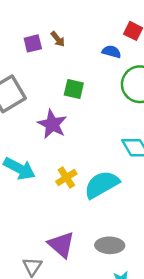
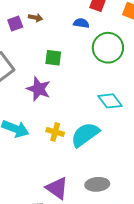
brown arrow: (58, 39) -> (36, 18), turned -32
yellow cross: (66, 178) -> (55, 132), turned -36

